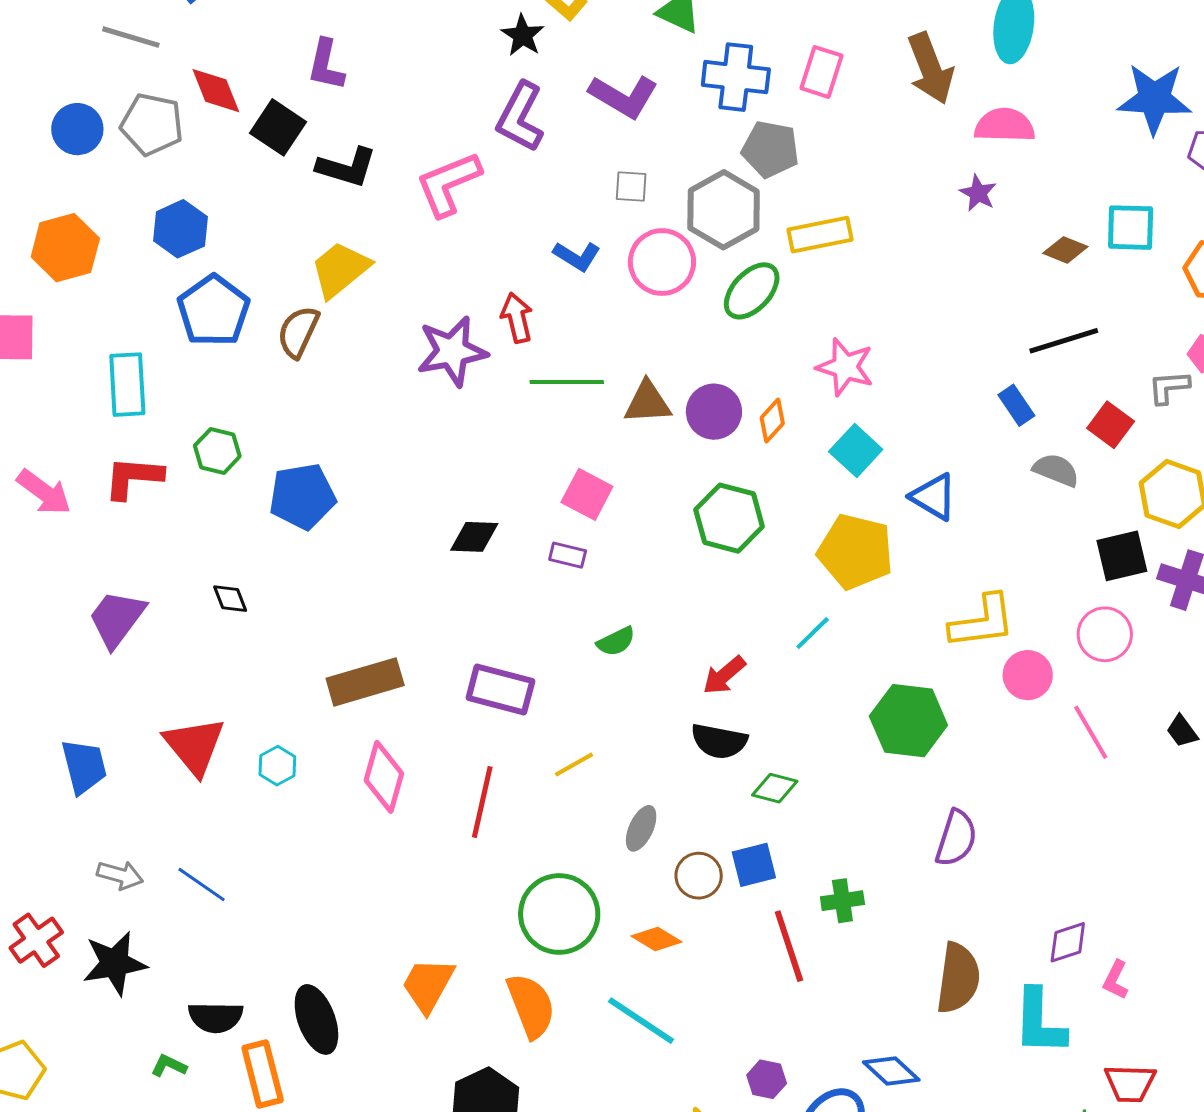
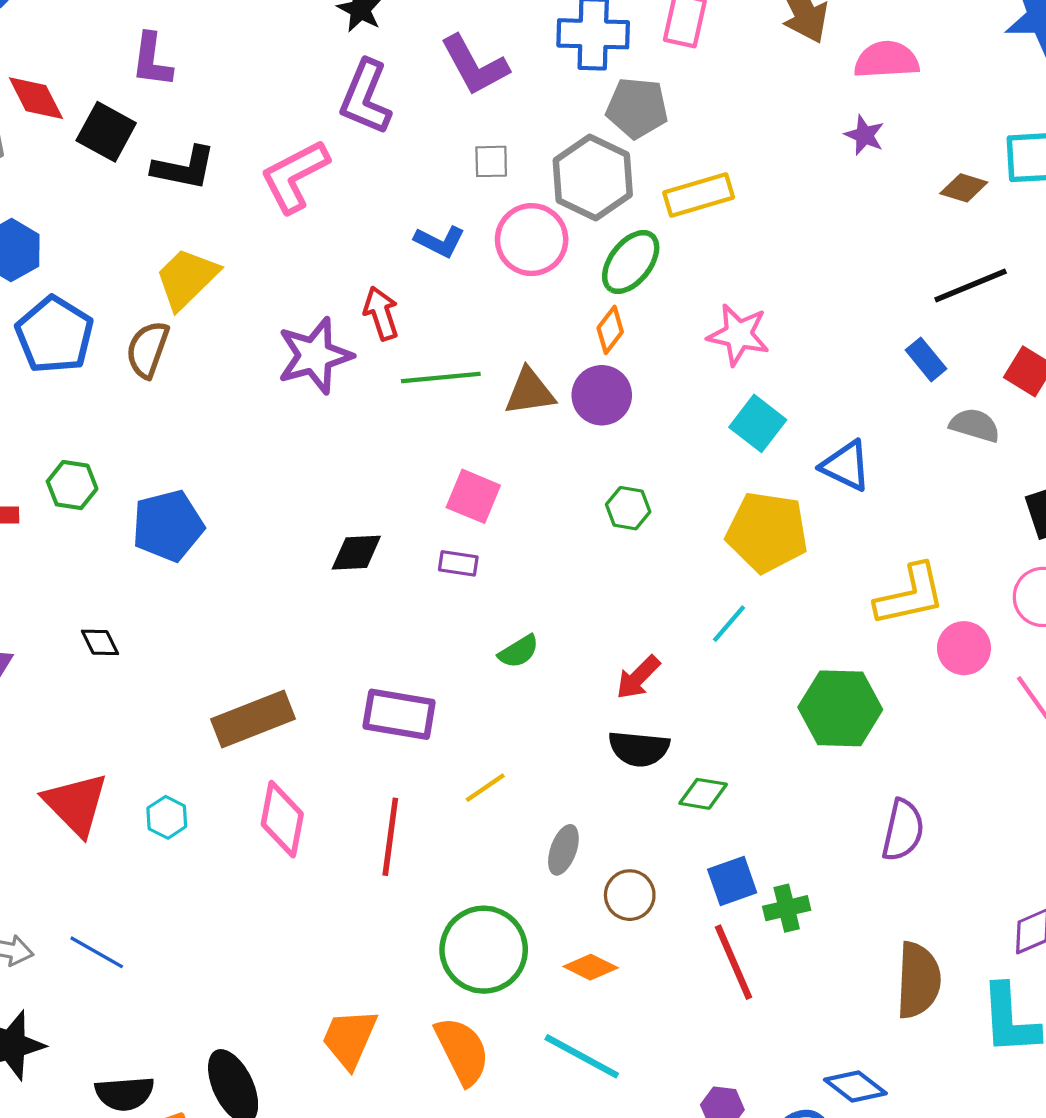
purple L-shape: (624, 96) -> (474, 65), turned 36
orange diamond: (772, 421) -> (610, 330), moved
green hexagon: (729, 518) -> (628, 508), size x0.6
blue square: (754, 865) -> (732, 881), moved

